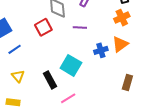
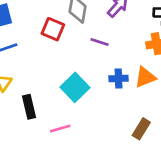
red square: (43, 27) -> (53, 29), turned 36
black rectangle: (50, 80) -> (29, 107), moved

